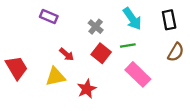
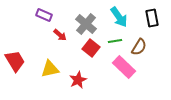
gray cross: (96, 27) -> (86, 24), size x1.5
brown semicircle: (176, 52) -> (139, 47), moved
red arrow: (67, 54) -> (60, 35), moved

